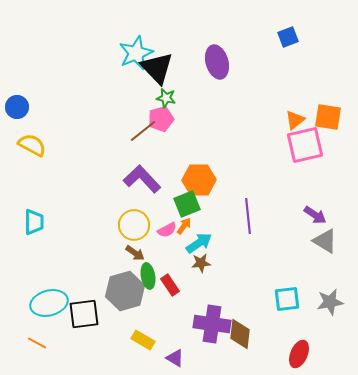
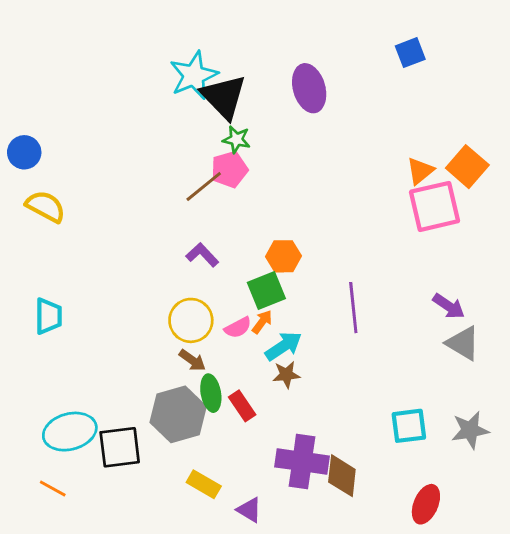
orange square: (328, 117) -> (467, 167), turned 32
purple L-shape: (142, 179) -> (202, 255), size x0.6
orange hexagon: (199, 180) -> (283, 256), size x0.7

